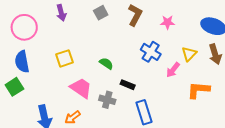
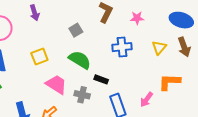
gray square: (101, 13) -> (76, 30), moved
blue cross: (151, 52) -> (122, 47), turned -36
green semicircle: (106, 63) -> (80, 60), size x1.6
pink arrow: (173, 70) -> (147, 100), moved

